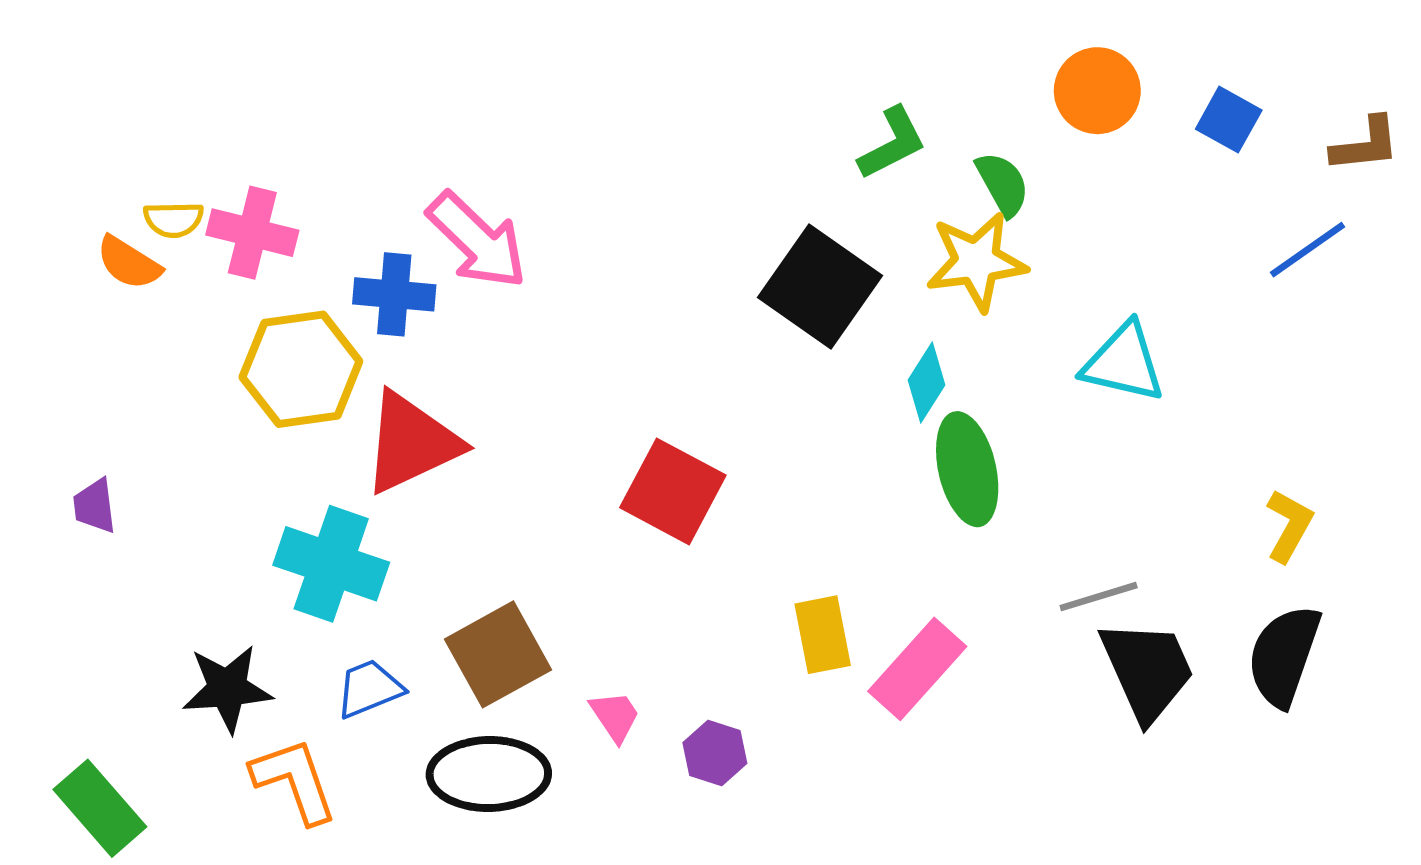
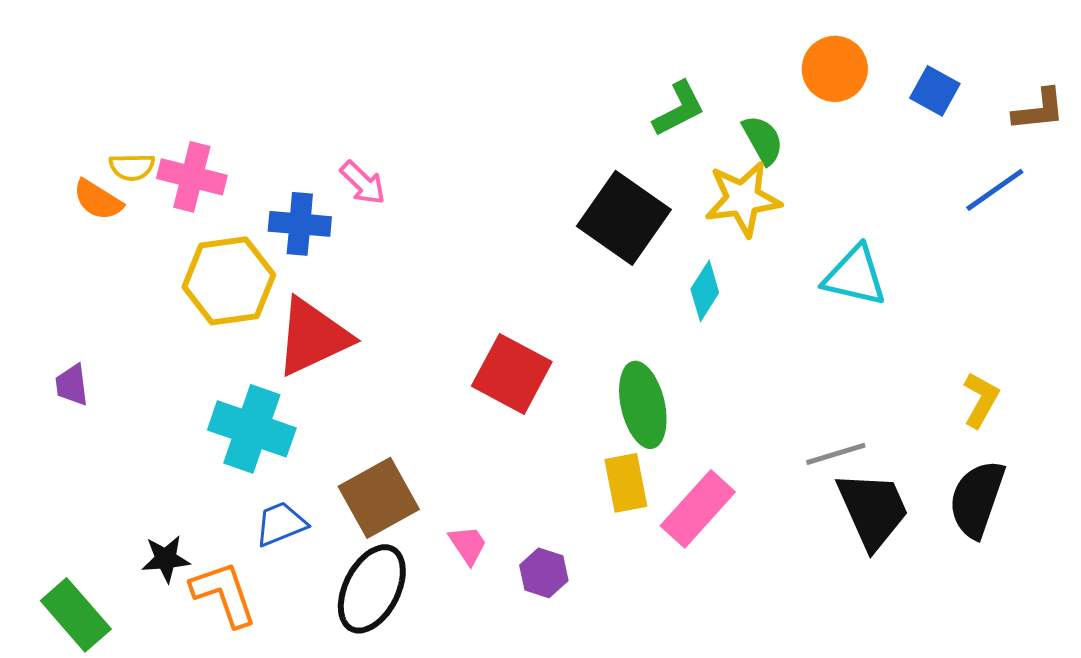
pink arrow: (477, 240) -> (363, 183), size x0.6
green ellipse: (967, 469) -> (643, 405), moved
black star: (227, 689) -> (166, 559), moved, size x0.7
black ellipse: (489, 774) -> (372, 589), turned -62

